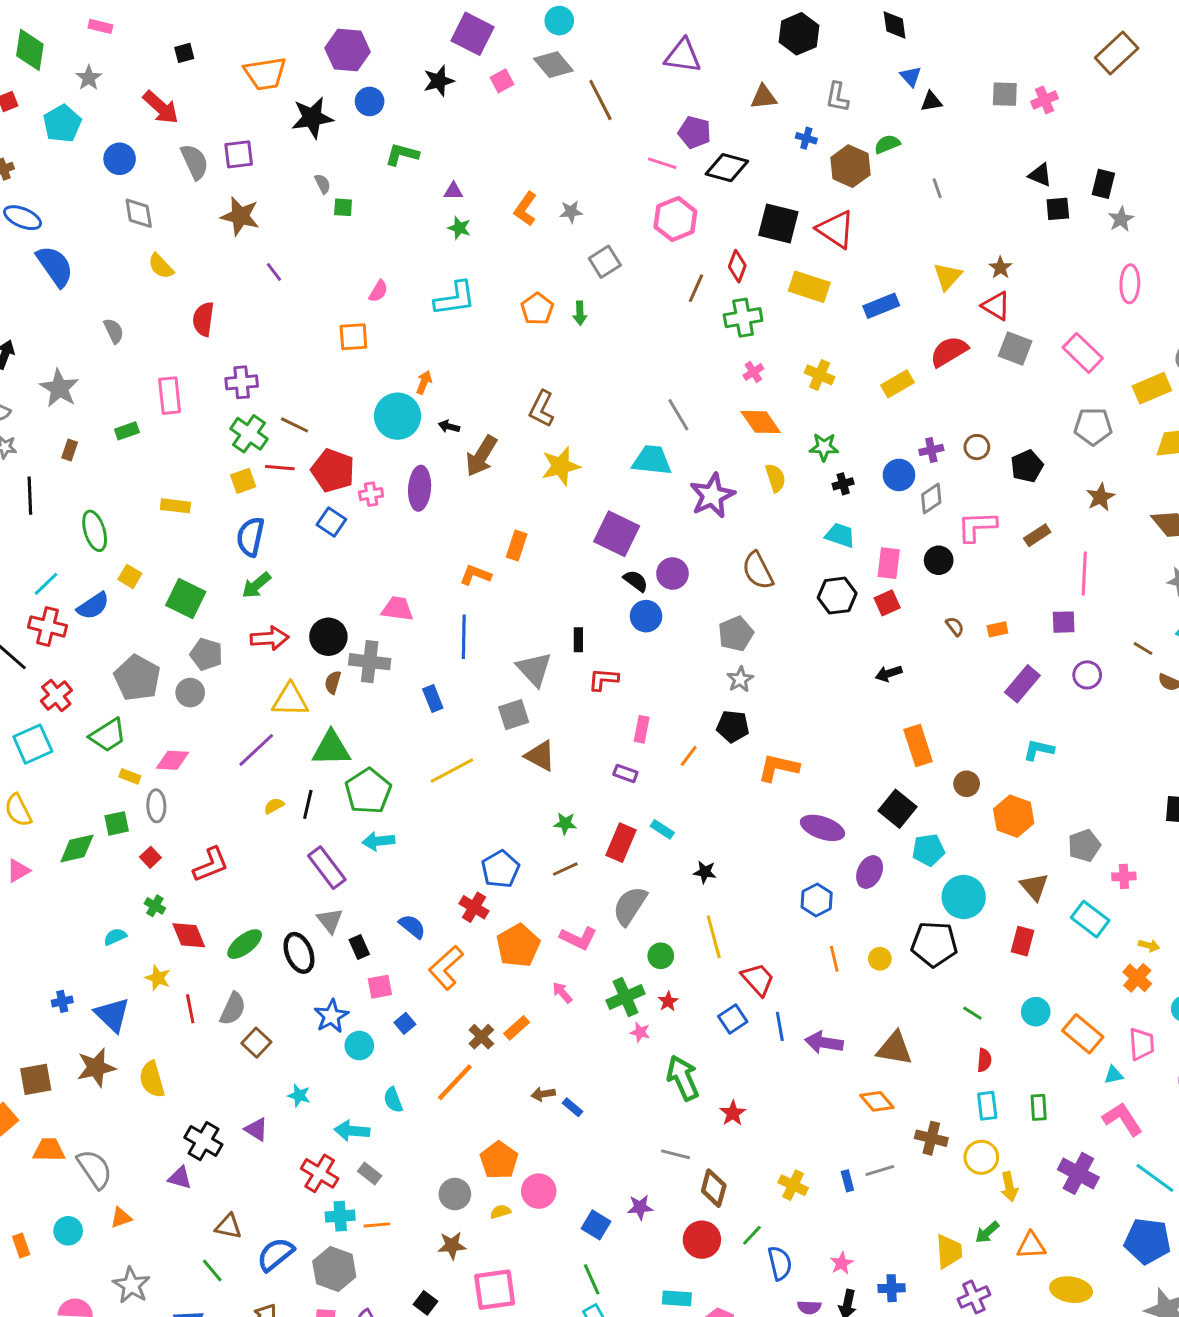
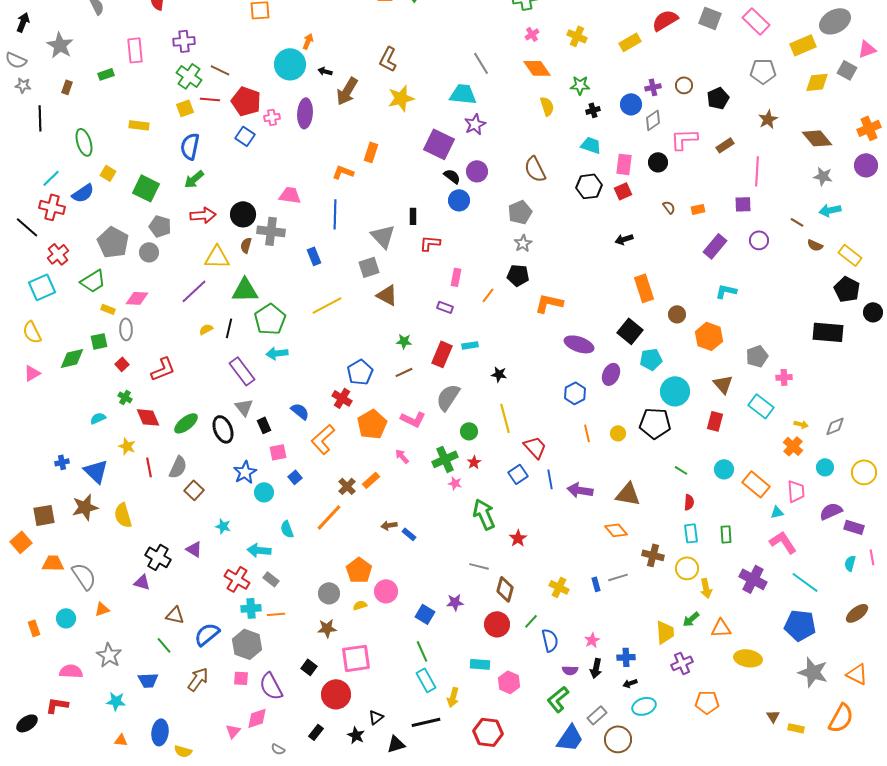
purple star: (712, 496) -> (475, 124), moved, size x0.7
cyan rectangle: (662, 829) -> (470, 345), turned -42

